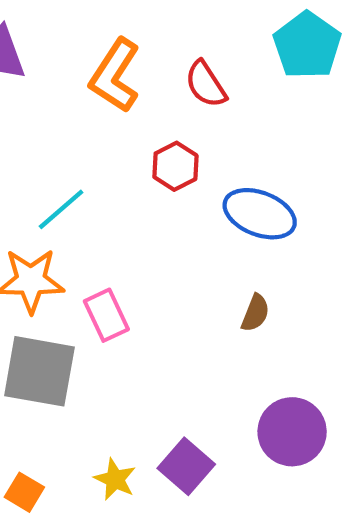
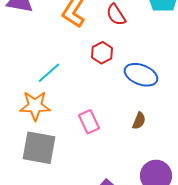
pink rectangle: (106, 315) -> (89, 122), moved

